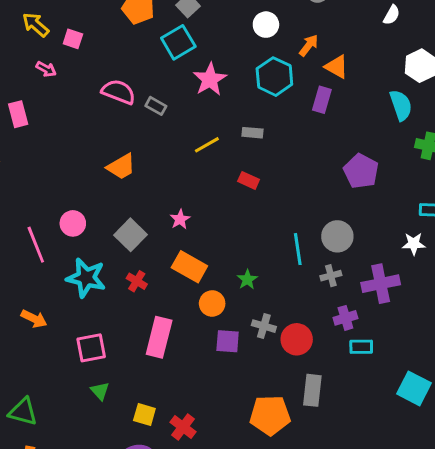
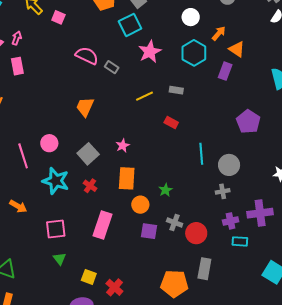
pink arrow: (46, 69) -> (17, 38), moved, turned -104
orange trapezoid: (121, 167) -> (85, 107), turned 140
cyan line: (298, 249) -> (201, 154), moved
orange rectangle: (189, 267) -> (127, 178), turned 60
purple cross: (381, 284) -> (260, 213), moved

